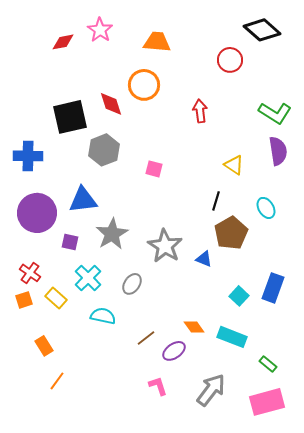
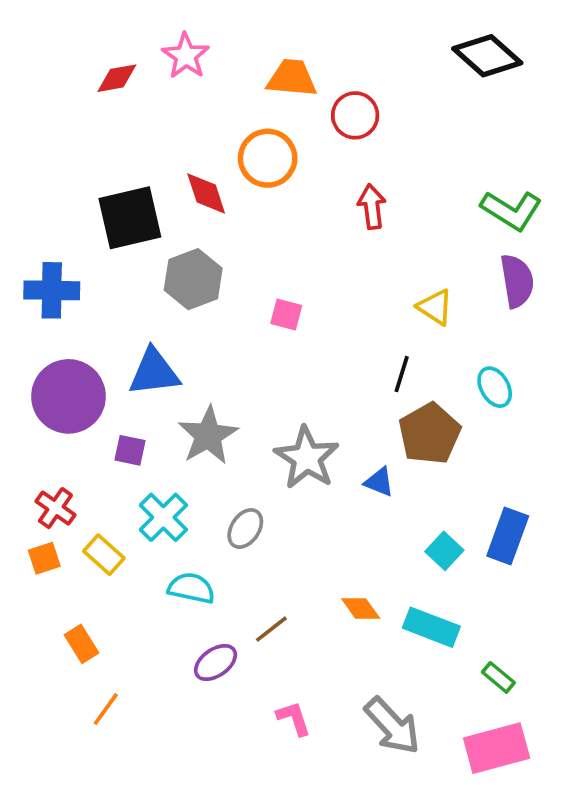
red circle: (230, 60) -> (355, 115), moved
purple ellipse: (174, 351) -> (216, 663), moved
gray arrow: (211, 390) -> (392, 726), turned 100

